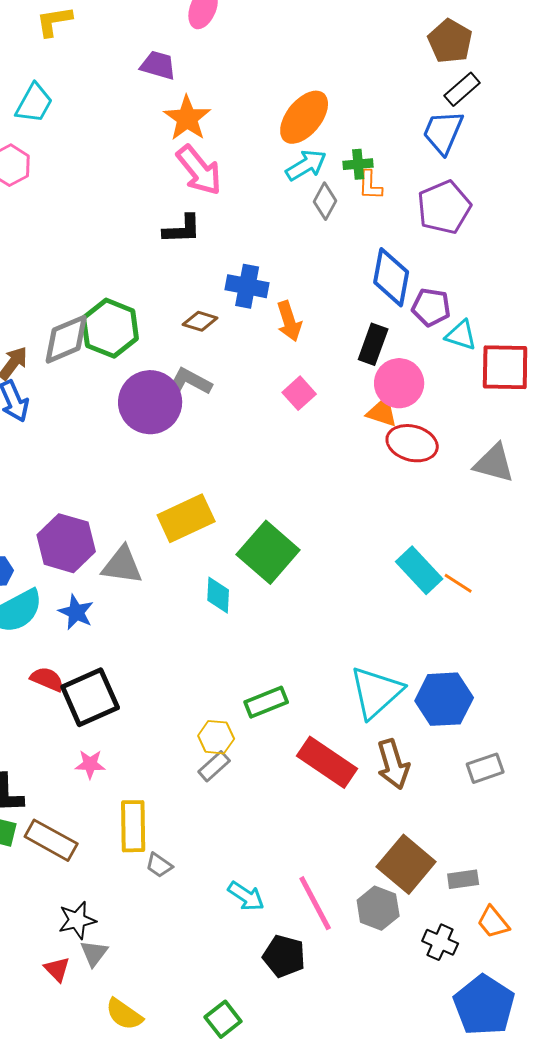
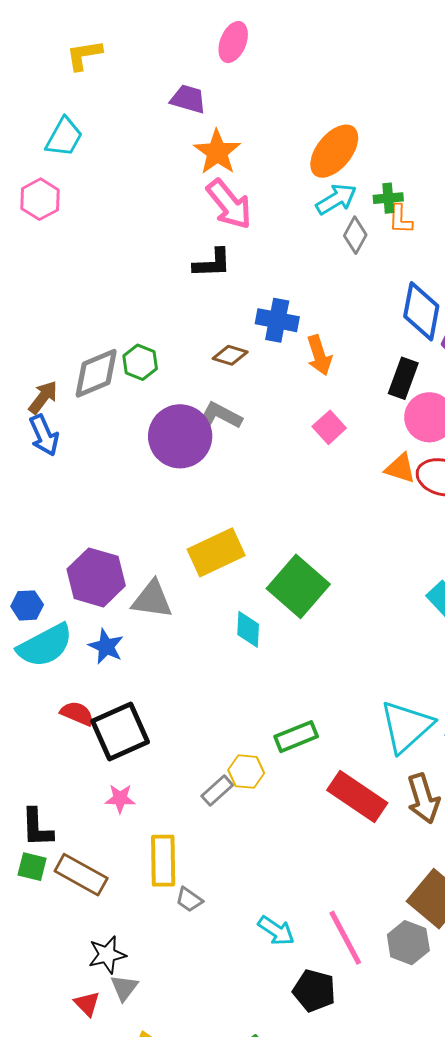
green hexagon: (110, 328) -> (140, 362), size x0.6
orange triangle: (382, 412) -> (400, 468), moved
gray rectangle: (214, 766) -> (217, 791), moved

